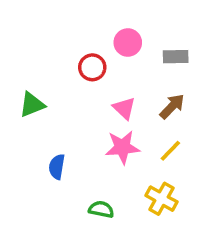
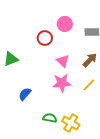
blue semicircle: (57, 167) -> (25, 94), turned 32
yellow cross: (161, 199) -> (71, 123), moved

